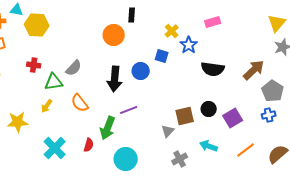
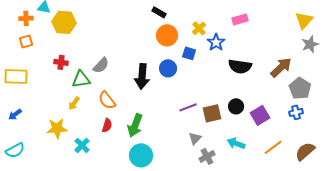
black rectangle: (132, 15) -> (159, 12), turned -64
orange circle: (114, 35) -> (167, 35), moved
purple line: (129, 110) -> (188, 107), moved
yellow star: (18, 122) -> (57, 128), moved
gray triangle: (168, 131) -> (195, 138), moved
red semicircle: (89, 145) -> (107, 125), moved
cyan cross: (55, 148) -> (82, 145), size x0.7
cyan circle: (126, 159) -> (141, 155), moved

